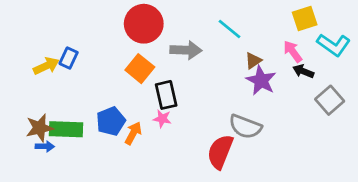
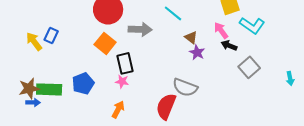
brown triangle: (253, 61) -> (191, 37), turned -48
yellow arrow: (46, 66) -> (34, 41), turned -102
purple star: (261, 80) -> (197, 52), size x0.7
orange arrow: (133, 133) -> (118, 109), moved

